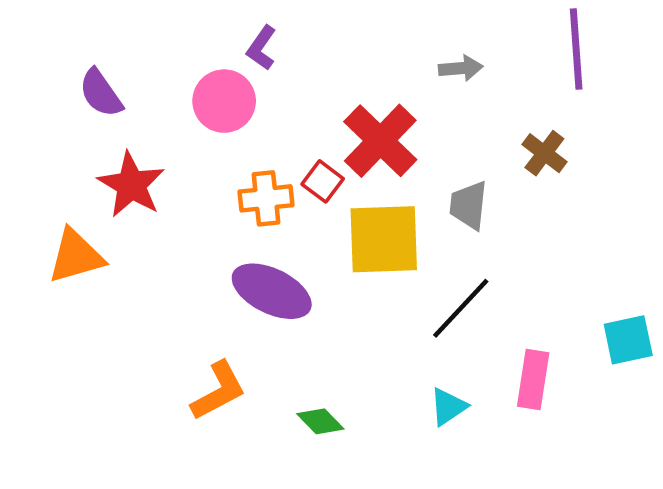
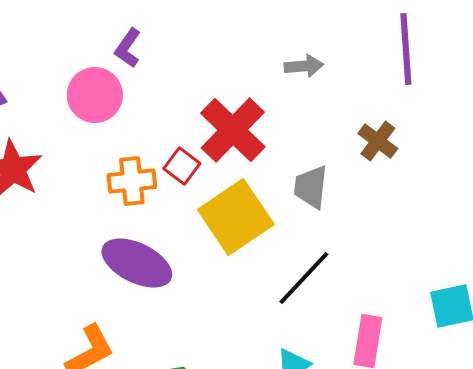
yellow square: (384, 239) -> (236, 217), turned -32

